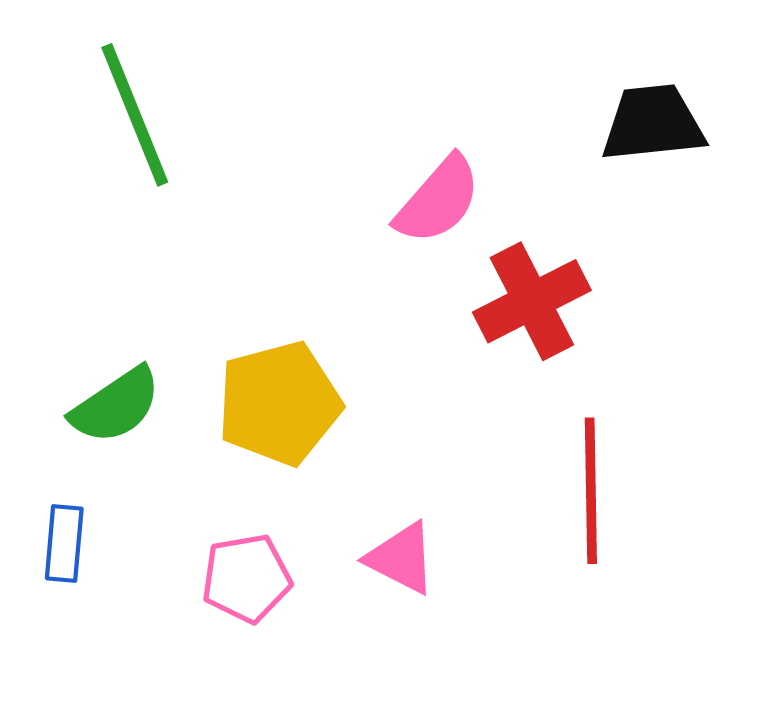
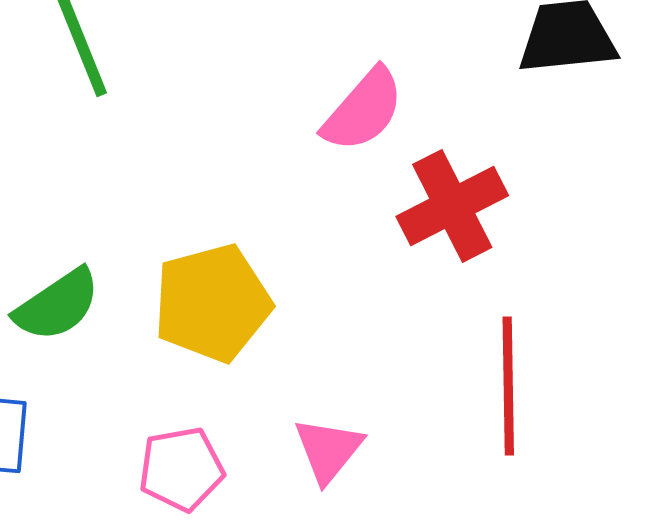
pink triangle: (401, 558) -> (328, 450), turned 42

